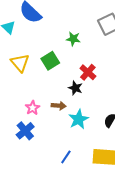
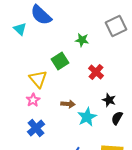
yellow triangle: (20, 63) -> (38, 79), moved
black star: (75, 88) -> (109, 100), moved
pink star: (33, 108) -> (33, 100), moved

